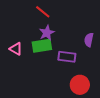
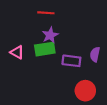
red line: (43, 12) -> (46, 13), turned -35
purple semicircle: (89, 40) -> (95, 54), moved

